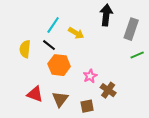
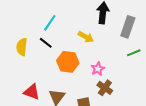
yellow arrow: (76, 33) -> (86, 37), moved
orange hexagon: (59, 65) -> (68, 62), moved
pink star: (90, 76) -> (98, 69), moved

